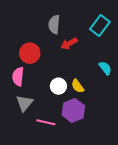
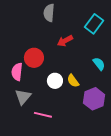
gray semicircle: (54, 24) -> (49, 13), moved
red circle: (30, 53) -> (34, 58), moved
purple hexagon: (73, 111) -> (94, 99), moved

